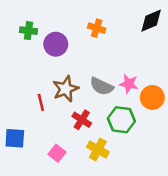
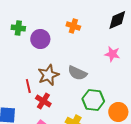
pink star: (129, 84) -> (112, 54), moved
orange circle: (152, 97) -> (118, 112), moved
red cross: (82, 120) -> (43, 101), moved

